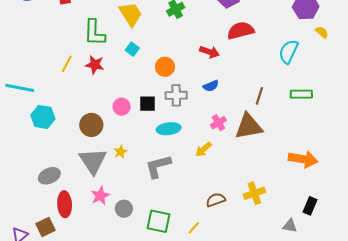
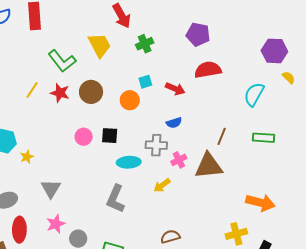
green L-shape: (94, 33) -> (62, 61), turned -44
cyan square: (132, 49) -> (145, 82), moved, turned 32
gray cross: (176, 95) -> (156, 145), moved
brown circle: (91, 125) -> (91, 92), moved
yellow star: (120, 152) -> (27, 157), moved
gray triangle: (93, 161) -> (51, 189), size x0.7
gray L-shape: (158, 166) -> (115, 199), turned -56
yellow cross: (254, 193) -> (236, 234), moved

